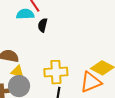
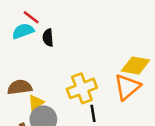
yellow triangle: (17, 72) -> (36, 103), turned -32

